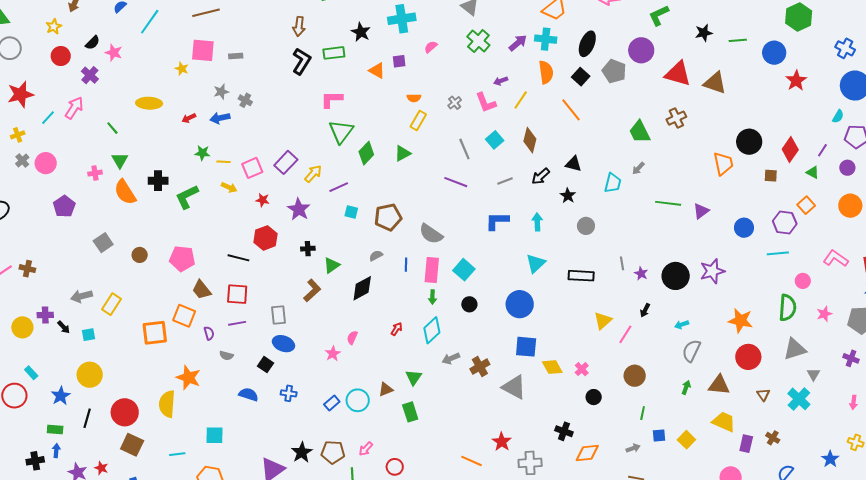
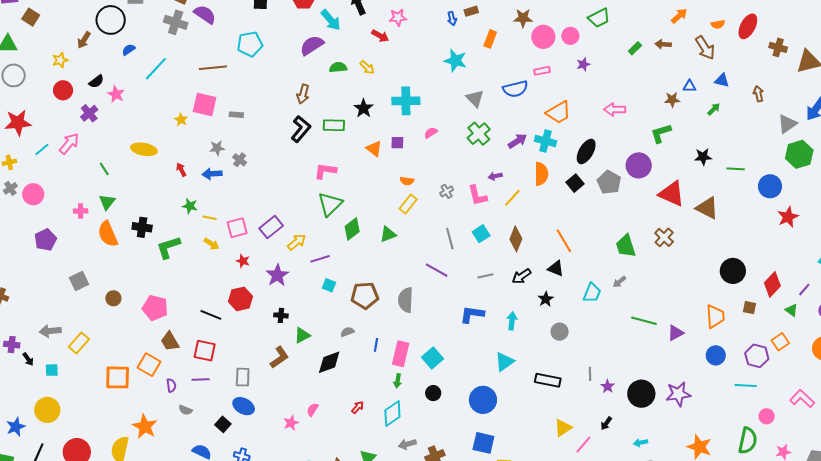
orange line: (571, 110) -> (564, 241), moved
red arrow: (189, 118) -> (181, 170), turned 80
brown cross: (676, 118) -> (664, 237), turned -30
orange trapezoid: (723, 163) -> (715, 316), moved
gray semicircle: (431, 234) -> (406, 300), moved, turned 50

